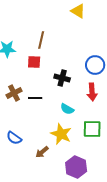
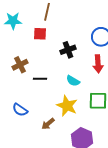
black cross: (62, 78) -> (68, 50), turned -35
black line: (35, 98) -> (40, 79), moved

